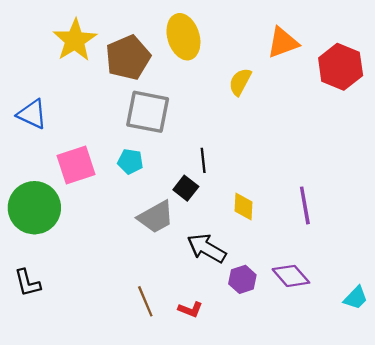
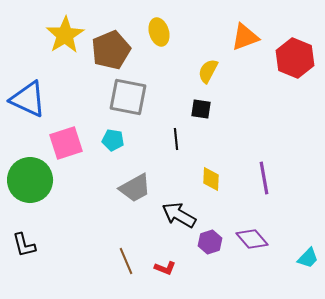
yellow ellipse: (183, 37) -> (159, 32), size x0.7
blue triangle: (32, 114) -> (28, 99), size x1.4
black square: (186, 188) -> (201, 109), moved, turned -30

